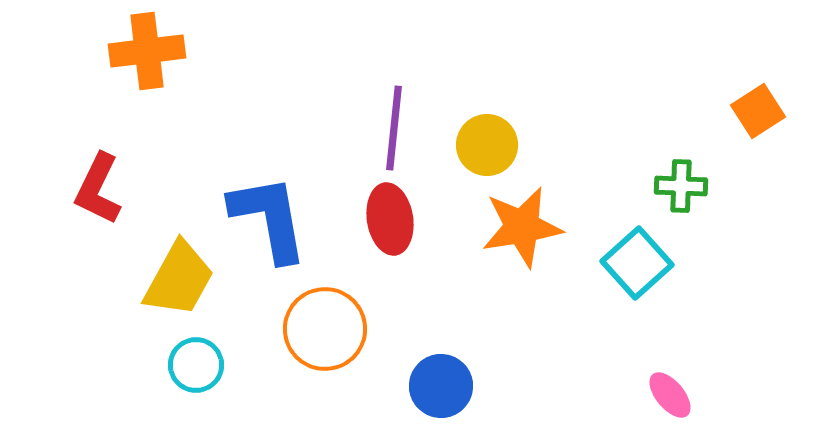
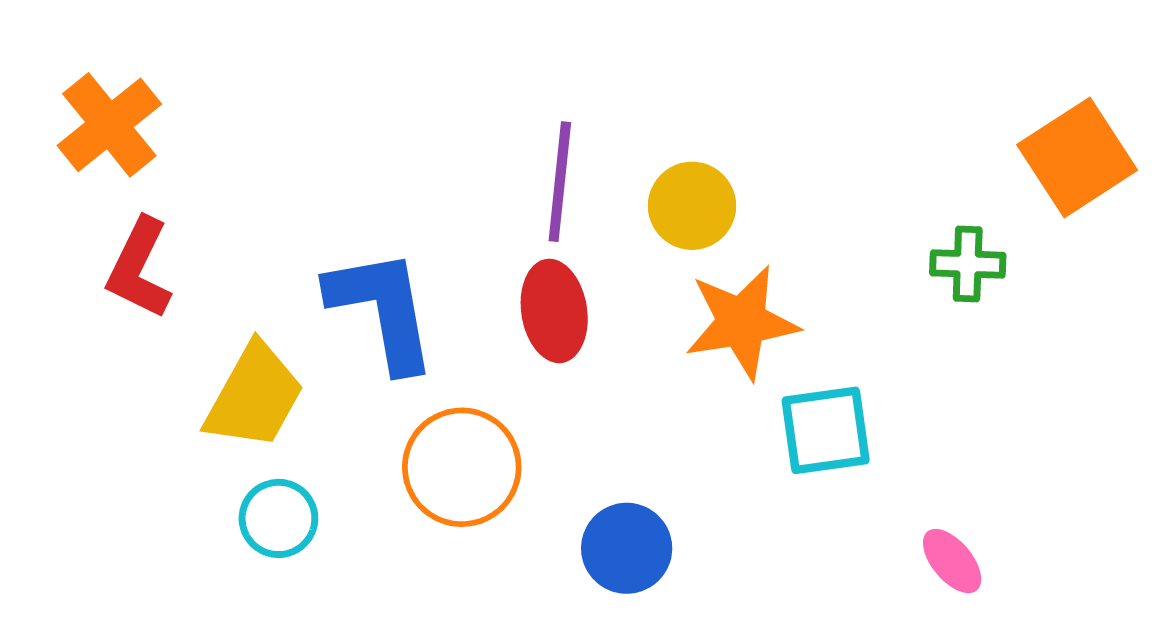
orange cross: (147, 51) -> (109, 125), moved, turned -32
orange square: (758, 111) -> (1077, 157), size x1.5
cyan square: (637, 263) -> (826, 430), moved, turned 34

